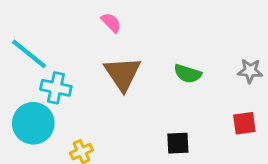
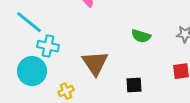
brown triangle: (123, 74) -> (95, 63), moved

